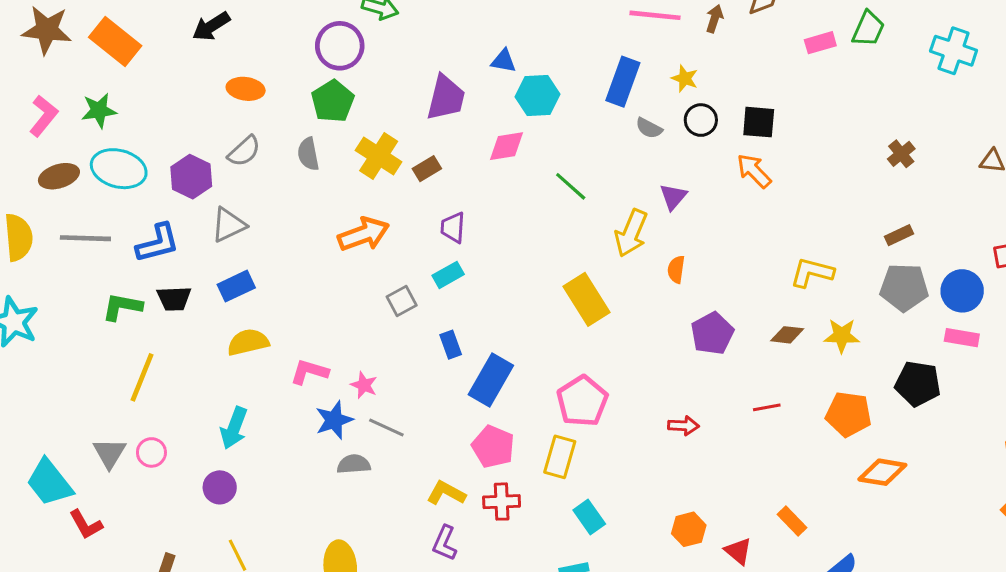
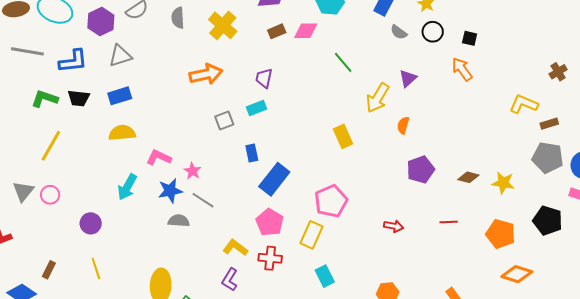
black square: (759, 122) -> (470, 38), size x0.7
brown rectangle: (427, 169) -> (277, 31), moved
yellow L-shape: (812, 273) -> (524, 104), moved
yellow rectangle: (587, 299) -> (343, 136), size x0.7
cyan arrow: (234, 428) -> (127, 187), moved

